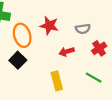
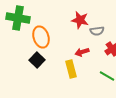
red star: (49, 26) -> (80, 20), moved
yellow rectangle: (57, 81) -> (71, 69), moved

